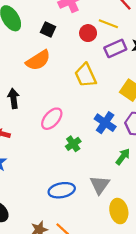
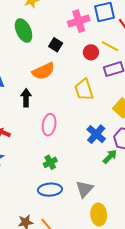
black arrow: (14, 98) -> (26, 98), moved
pink ellipse: (52, 119) -> (49, 125), turned -40
green cross: (73, 144) -> (50, 162), moved
green arrow: (123, 157) -> (110, 157), moved

